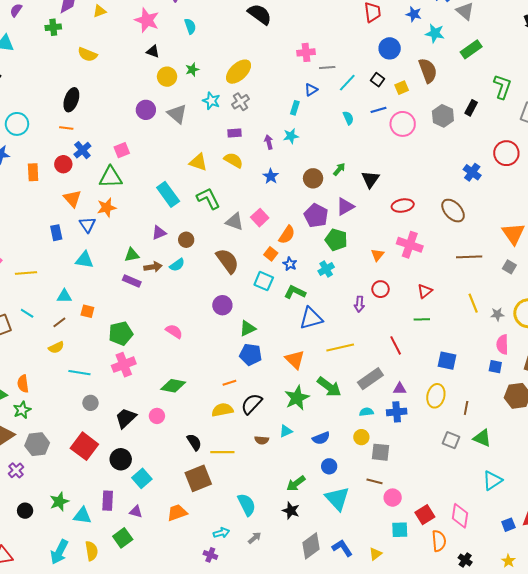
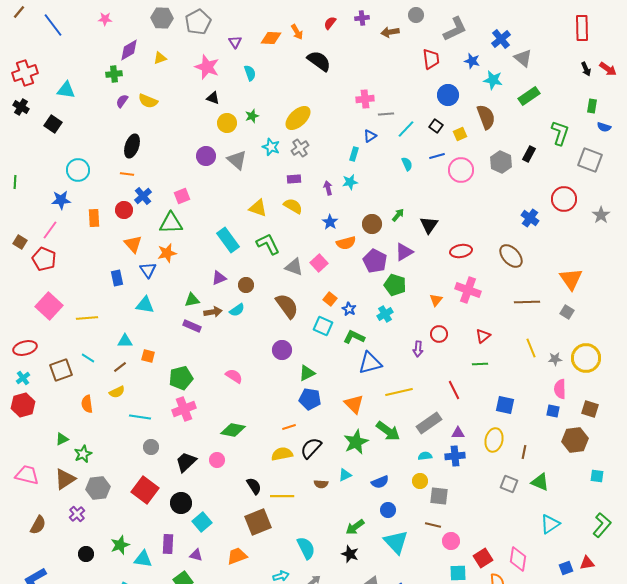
purple semicircle: (16, 10) -> (122, 101), moved
orange semicircle: (287, 235) -> (346, 243), moved, turned 42
orange semicircle: (23, 384) -> (87, 404), moved

